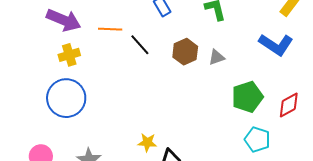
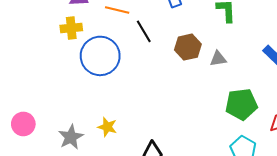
blue circle: (66, 98) -> (100, 56), moved
yellow star: (147, 142) -> (107, 127), moved

